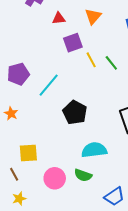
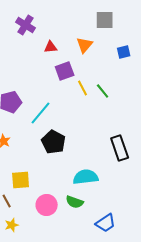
black pentagon: (75, 112) -> (54, 142), moved

